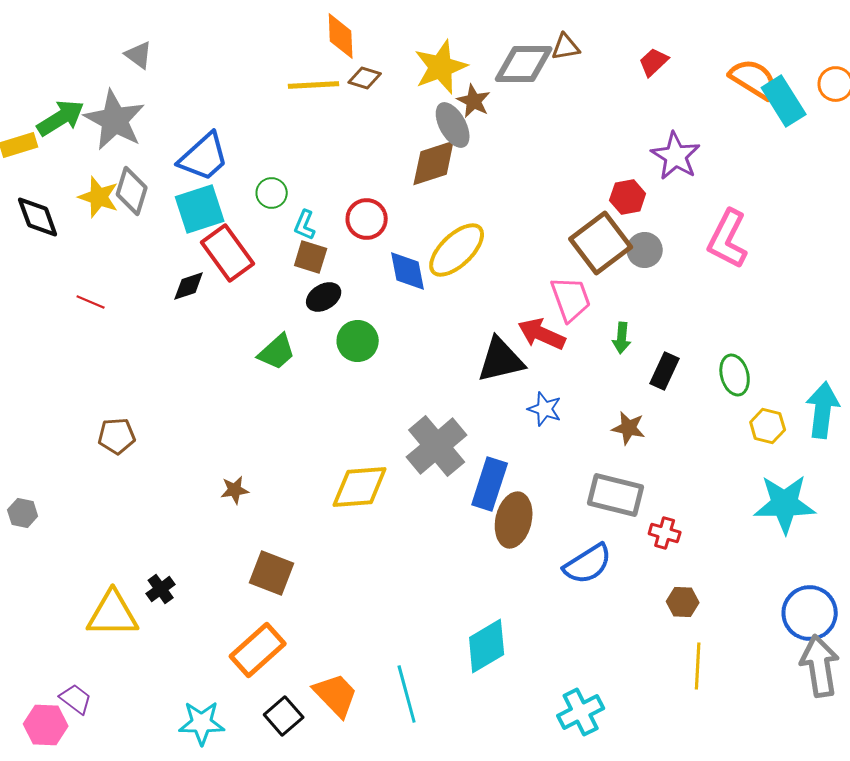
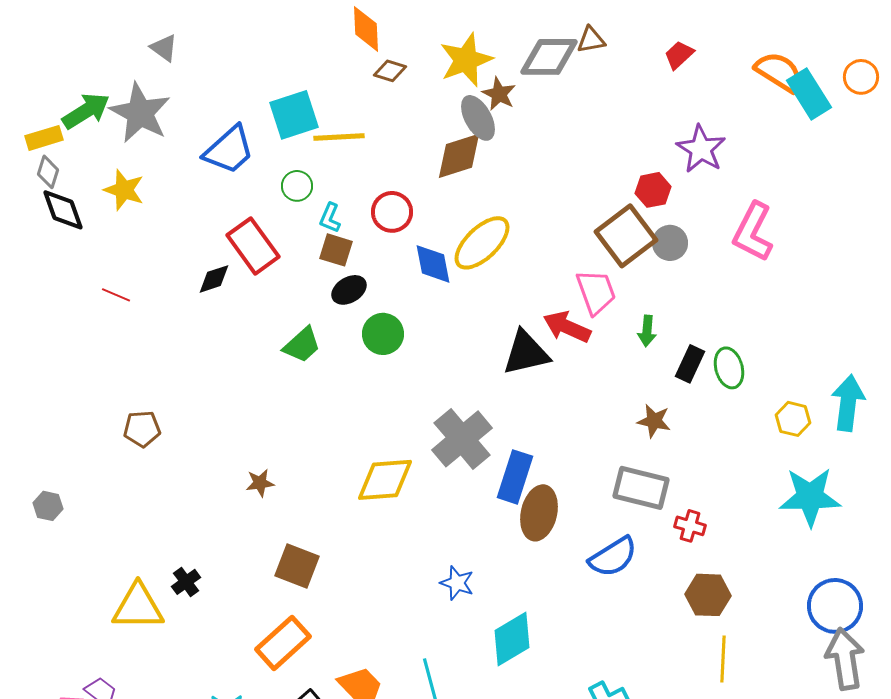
yellow line: (314, 85) -> (339, 137), moved
gray diamond: (132, 191) -> (48, 172), moved, size x0.7
cyan square: (200, 209) -> (294, 115), moved
green ellipse: (735, 375) -> (729, 368), moved
blue star: (545, 409) -> (457, 583), moved
brown hexagon: (683, 602) -> (708, 595), size x1.4

